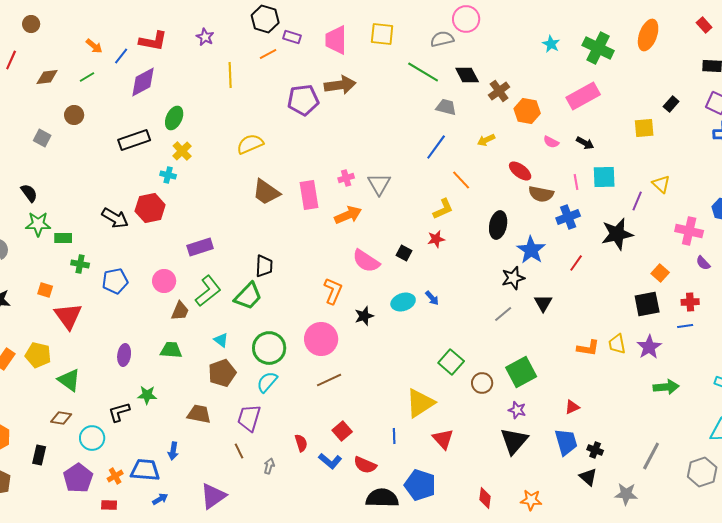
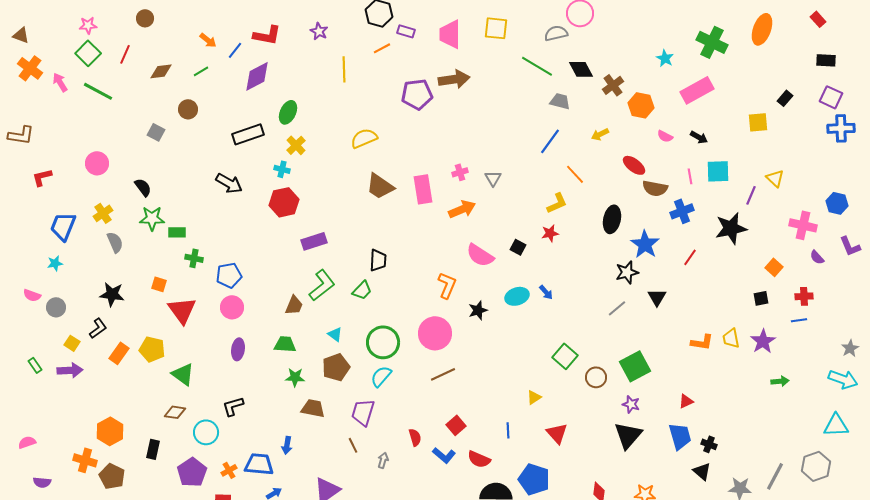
cyan star: (551, 44) -> (665, 58), moved
gray triangle: (379, 184) -> (493, 178), size x0.7
red hexagon: (150, 208) -> (284, 202), moved
black arrow: (115, 218) -> (229, 183), moved
pink circle: (164, 281) -> (232, 307), moved
green trapezoid: (248, 296) -> (362, 290), size x0.7
black square: (647, 304) -> (761, 298), size x0.6
green arrow: (666, 387) -> (780, 381), size x0.7
green star: (147, 395) -> (295, 377), moved
yellow triangle: (420, 403) -> (534, 397), size x0.5
gray line: (651, 456) -> (775, 476), moved

